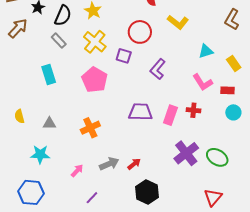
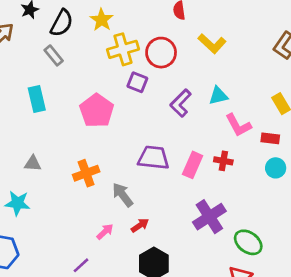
yellow cross: (95, 42) -> (123, 49), moved, turned 30
cyan triangle: (206, 51) -> (218, 96), moved
green ellipse: (217, 157) -> (248, 242), moved
gray arrow: (109, 164) -> (123, 195), moved, turned -108
pink arrow: (77, 171) -> (105, 232), moved

